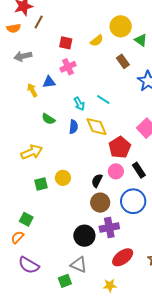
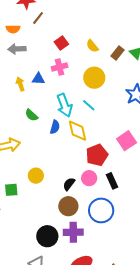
yellow circle: (121, 26) -> (94, 78), moved
orange semicircle: (14, 28) -> (13, 29), moved
yellow semicircle: (97, 41) -> (92, 46), turned 80
red square: (66, 43) -> (61, 43), turned 32
brown rectangle: (123, 61) -> (117, 53), moved, turned 64
cyan arrow: (79, 104) -> (64, 105), size x1.6
green square: (41, 184) -> (11, 190), moved

